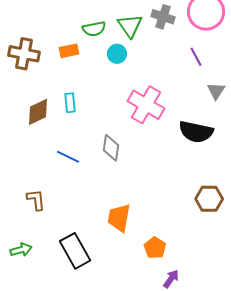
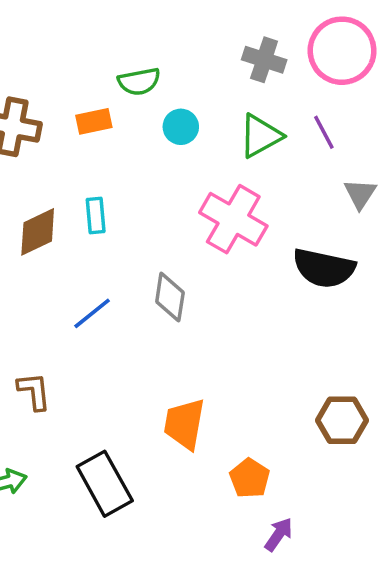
green triangle: (130, 26) -> (260, 136), moved, turned 36
blue line: (68, 157) -> (92, 313), turned -65
brown hexagon: (209, 199) -> (342, 420), moved

